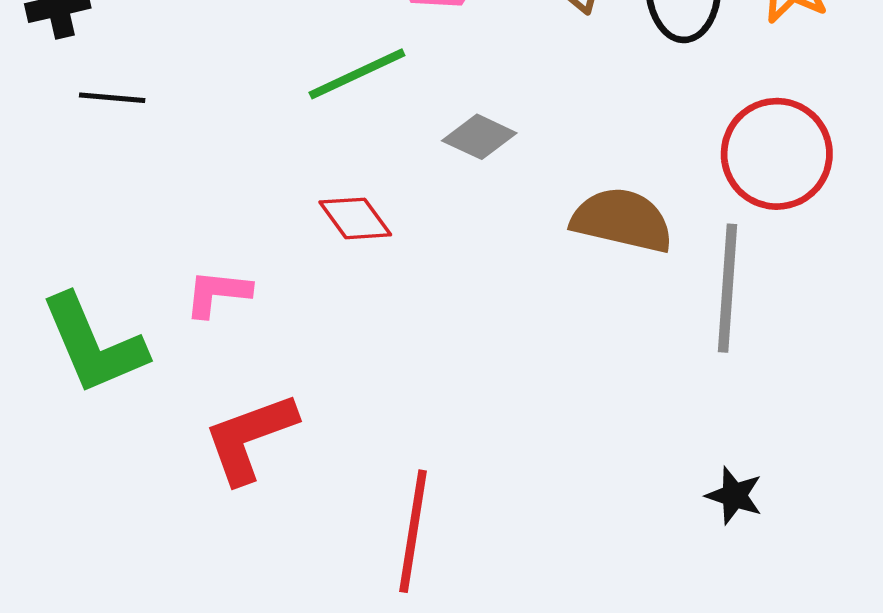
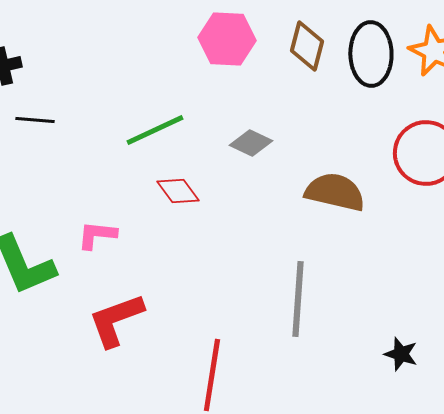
green line: (357, 74) -> (155, 130), moved
gray line: (727, 288) -> (298, 299), moved

